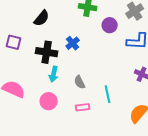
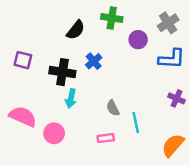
black semicircle: (42, 18) -> (76, 30), moved
gray semicircle: (80, 82) -> (113, 108), moved
pink circle: (49, 101) -> (54, 133), moved

